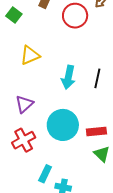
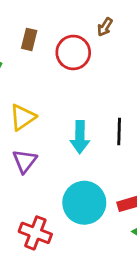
purple triangle: (24, 104) -> (25, 161), moved
red cross: (24, 140) -> (35, 233), turned -30

